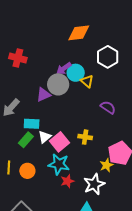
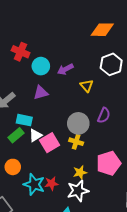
orange diamond: (79, 33) -> (102, 30), moved
cyan circle: (76, 73) -> (41, 66), moved
gray circle: (58, 84) -> (78, 123), moved
purple semicircle: (108, 107) -> (104, 115), turned 70
cyan star: (59, 164) -> (34, 184), moved
yellow star: (106, 165) -> (80, 172), moved

